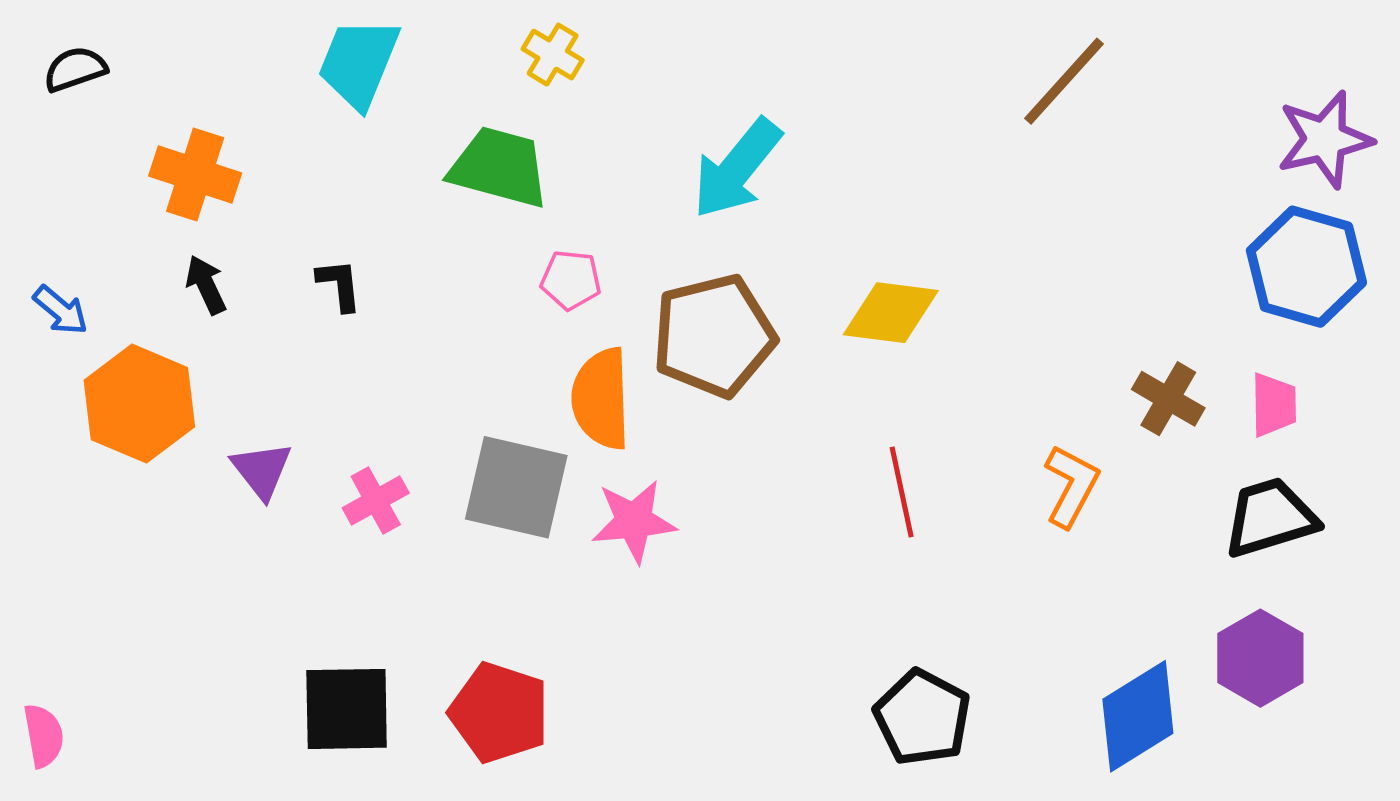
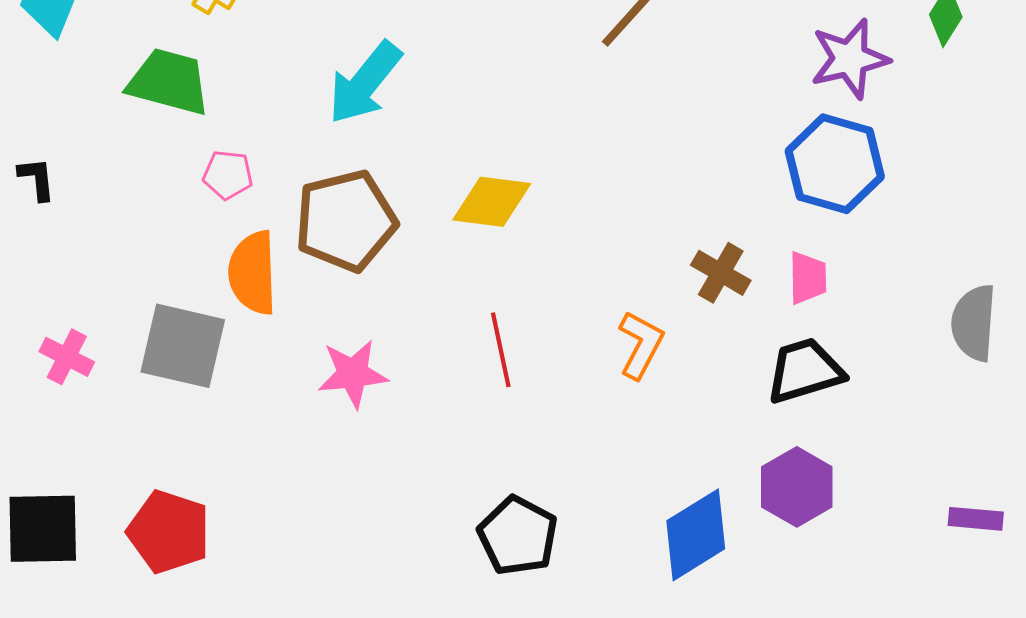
pink cross: (376, 501) -> (67, 357), turned -34
pink star: (634, 521) -> (353, 374), moved

